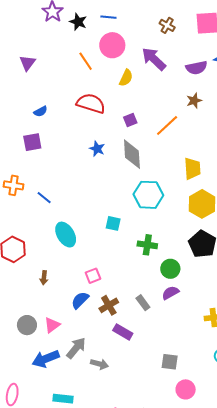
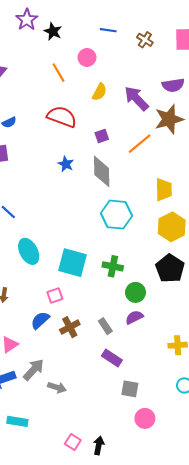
blue line: (108, 17) -> (108, 30), moved
pink circle: (112, 45) -> (87, 57), size x0.7
purple arrow: (154, 59) -> (136, 98), moved
brown star: (194, 101) -> (169, 119), size x1.8
cyan square: (113, 223) -> (72, 263), moved, size x1.8
purple rectangle: (123, 332) -> (112, 358), moved

